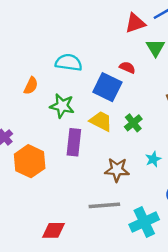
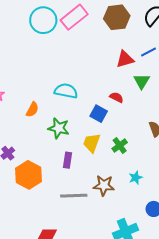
blue square: (107, 87) -> (99, 114), size x0.7
yellow trapezoid: (101, 121) -> (92, 143), turned -100
purple rectangle: (74, 142) -> (68, 160), size x0.7
gray line: (104, 205) -> (74, 196), moved

